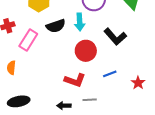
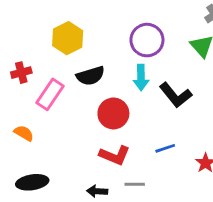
cyan arrow: (80, 22) -> (141, 78), moved
red circle: (86, 51) -> (113, 113), moved
orange semicircle: (11, 68) -> (24, 133), turned 112

